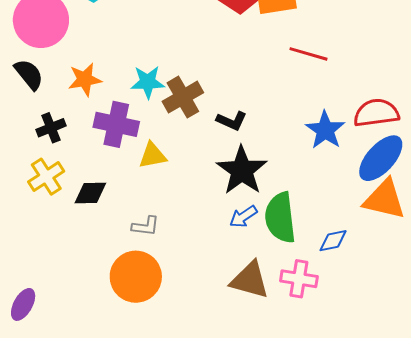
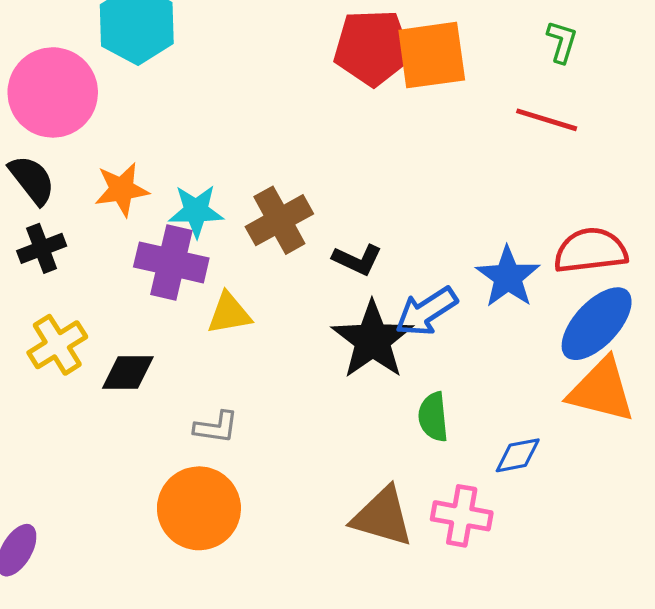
red line: (308, 54) -> (547, 120), moved
cyan star: (148, 82) -> (196, 211), moved
black cross: (51, 128) -> (42, 248), moved
blue arrow: (243, 217) -> (426, 311), moved, size x1.4
green semicircle: (280, 218) -> (433, 417), size x0.6

